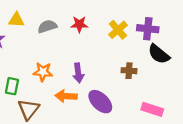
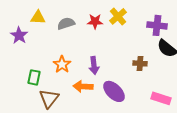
yellow cross: (118, 30) -> (118, 16), moved
orange star: (43, 72) -> (62, 64), turned 30

